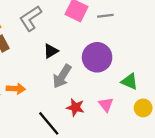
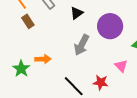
black triangle: (51, 51) -> (77, 13), moved
red star: (75, 107) -> (101, 82), moved

